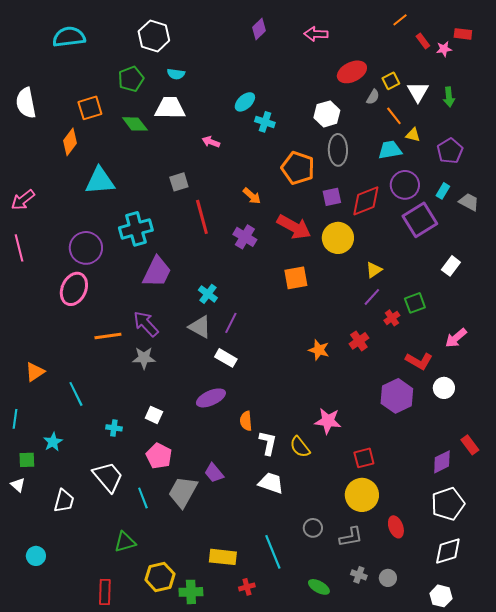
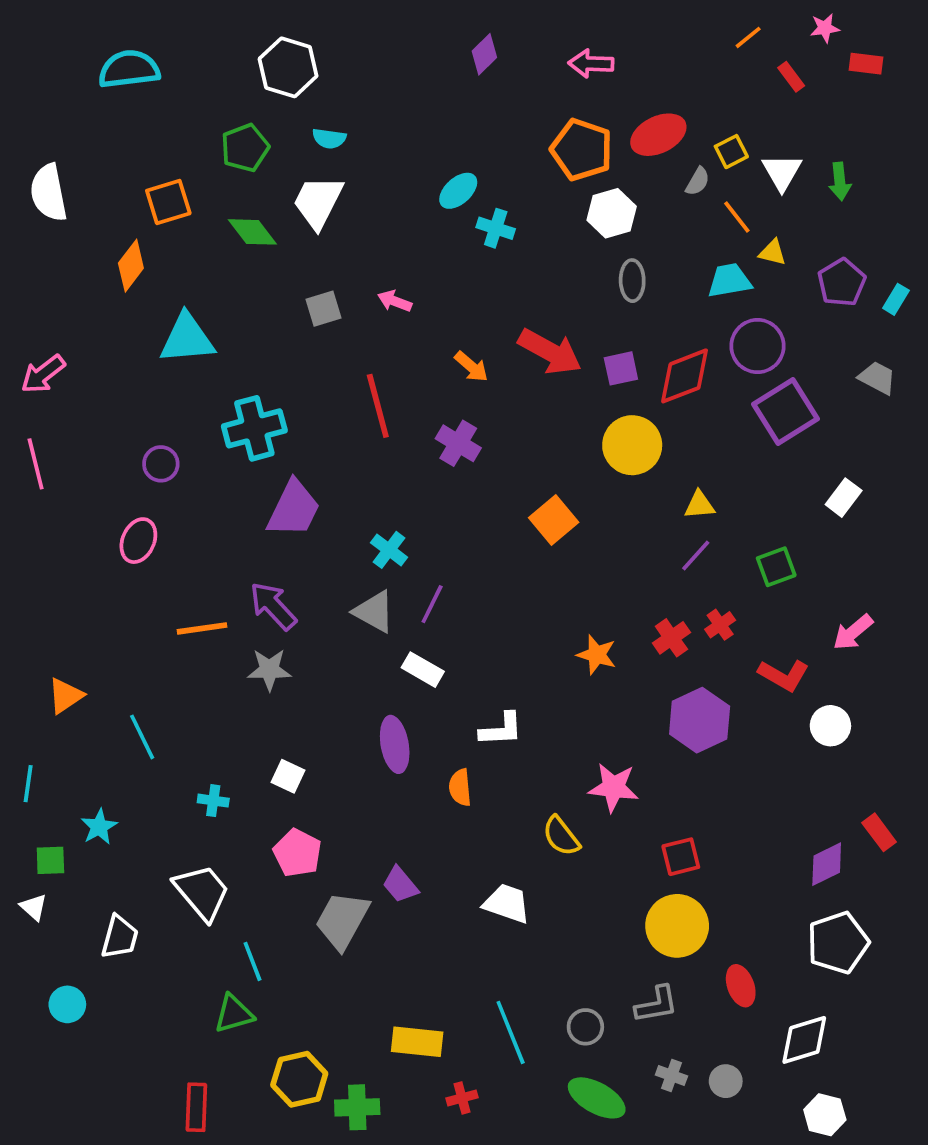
pink star: (444, 49) -> (825, 28), moved
white trapezoid: (170, 108) -> (318, 202), turned -64
pink arrow: (211, 142) -> (395, 301), moved
gray ellipse: (338, 150) -> (632, 281), size x0.7
orange pentagon: (298, 168) -> (582, 150), moved
gray square: (179, 182) -> (324, 309), moved
cyan rectangle: (443, 191) -> (896, 299), moved
red arrow: (294, 227) -> (550, 352), moved
purple circle: (86, 248) -> (161, 464), size x0.6
yellow triangle: (374, 270) -> (700, 505), turned 30
orange square: (296, 278) -> (554, 520), turned -30
pink ellipse: (74, 289) -> (138, 541), size x0.7
red cross: (392, 318) -> (720, 625), moved
purple hexagon: (397, 396) -> (700, 720), moved
purple ellipse: (211, 398) -> (395, 744), turned -76
white L-shape: (268, 443) -> (501, 729), moved, turned 75
cyan line: (143, 498) -> (252, 961), moved
gray circle: (313, 528) -> (585, 1027), moved
white diamond: (448, 551) -> (804, 1040), moved
cyan circle: (36, 556) -> (67, 1004), moved
green ellipse: (319, 587) -> (597, 1098), size x1.4

